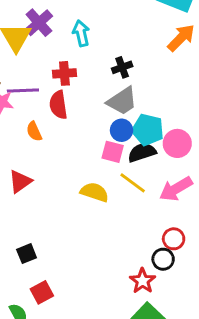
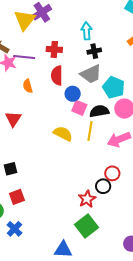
cyan arrow: (81, 33) -> (87, 31), moved
red semicircle: (58, 105) -> (57, 75), moved
blue circle: (122, 130) -> (73, 94), moved
cyan pentagon: (148, 130) -> (114, 87), moved
red triangle: (20, 181) -> (13, 119), turned -30
yellow line: (133, 183) -> (90, 131), turned 54

